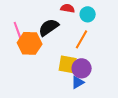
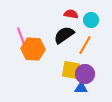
black semicircle: (49, 27) -> (64, 35), moved
blue triangle: (78, 82) -> (81, 88), turned 32

